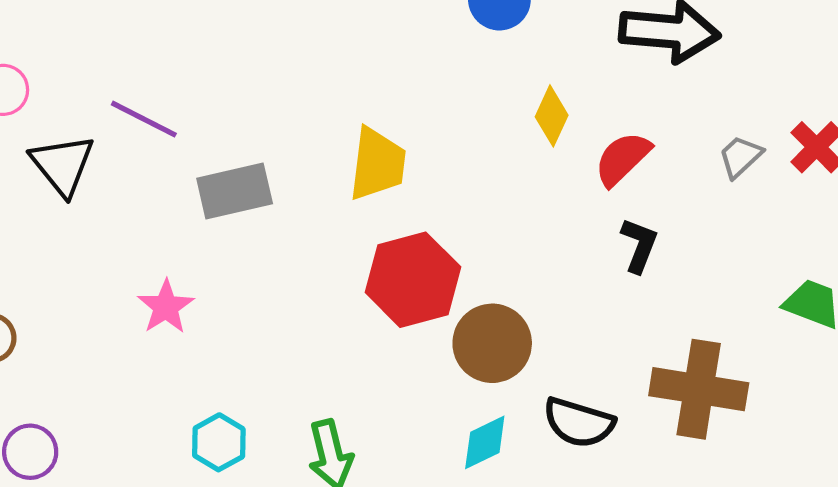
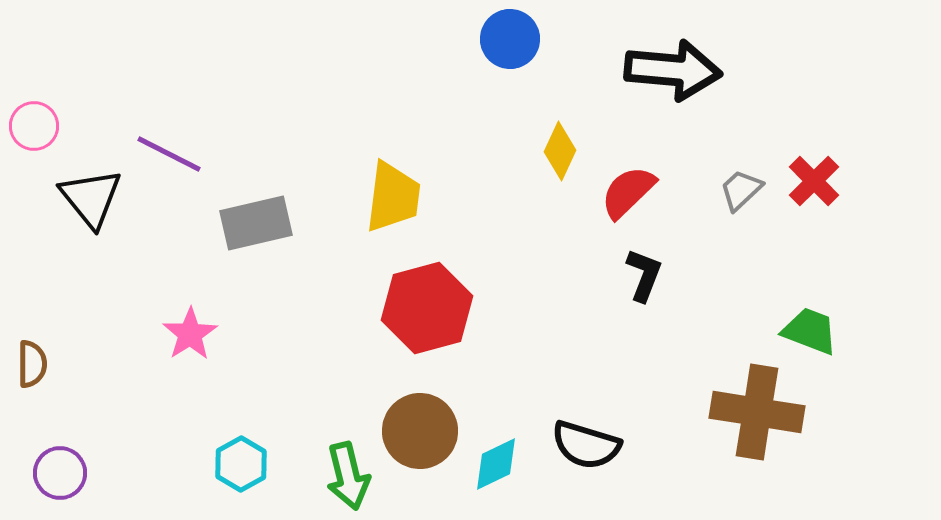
brown circle: (492, 343) -> (420, 431), moved
brown cross: (699, 389) -> (757, 412), moved

